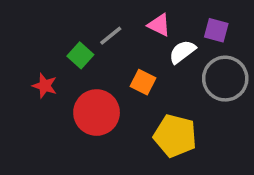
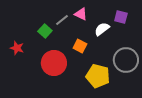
pink triangle: (159, 25) -> (81, 14), moved
gray circle: (225, 79) -> (126, 60), moved
red star: (45, 86) -> (17, 48), moved

